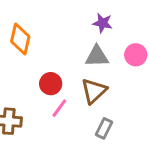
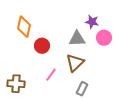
purple star: (103, 23) -> (92, 22), moved
red circle: (51, 84) -> (42, 46), moved

